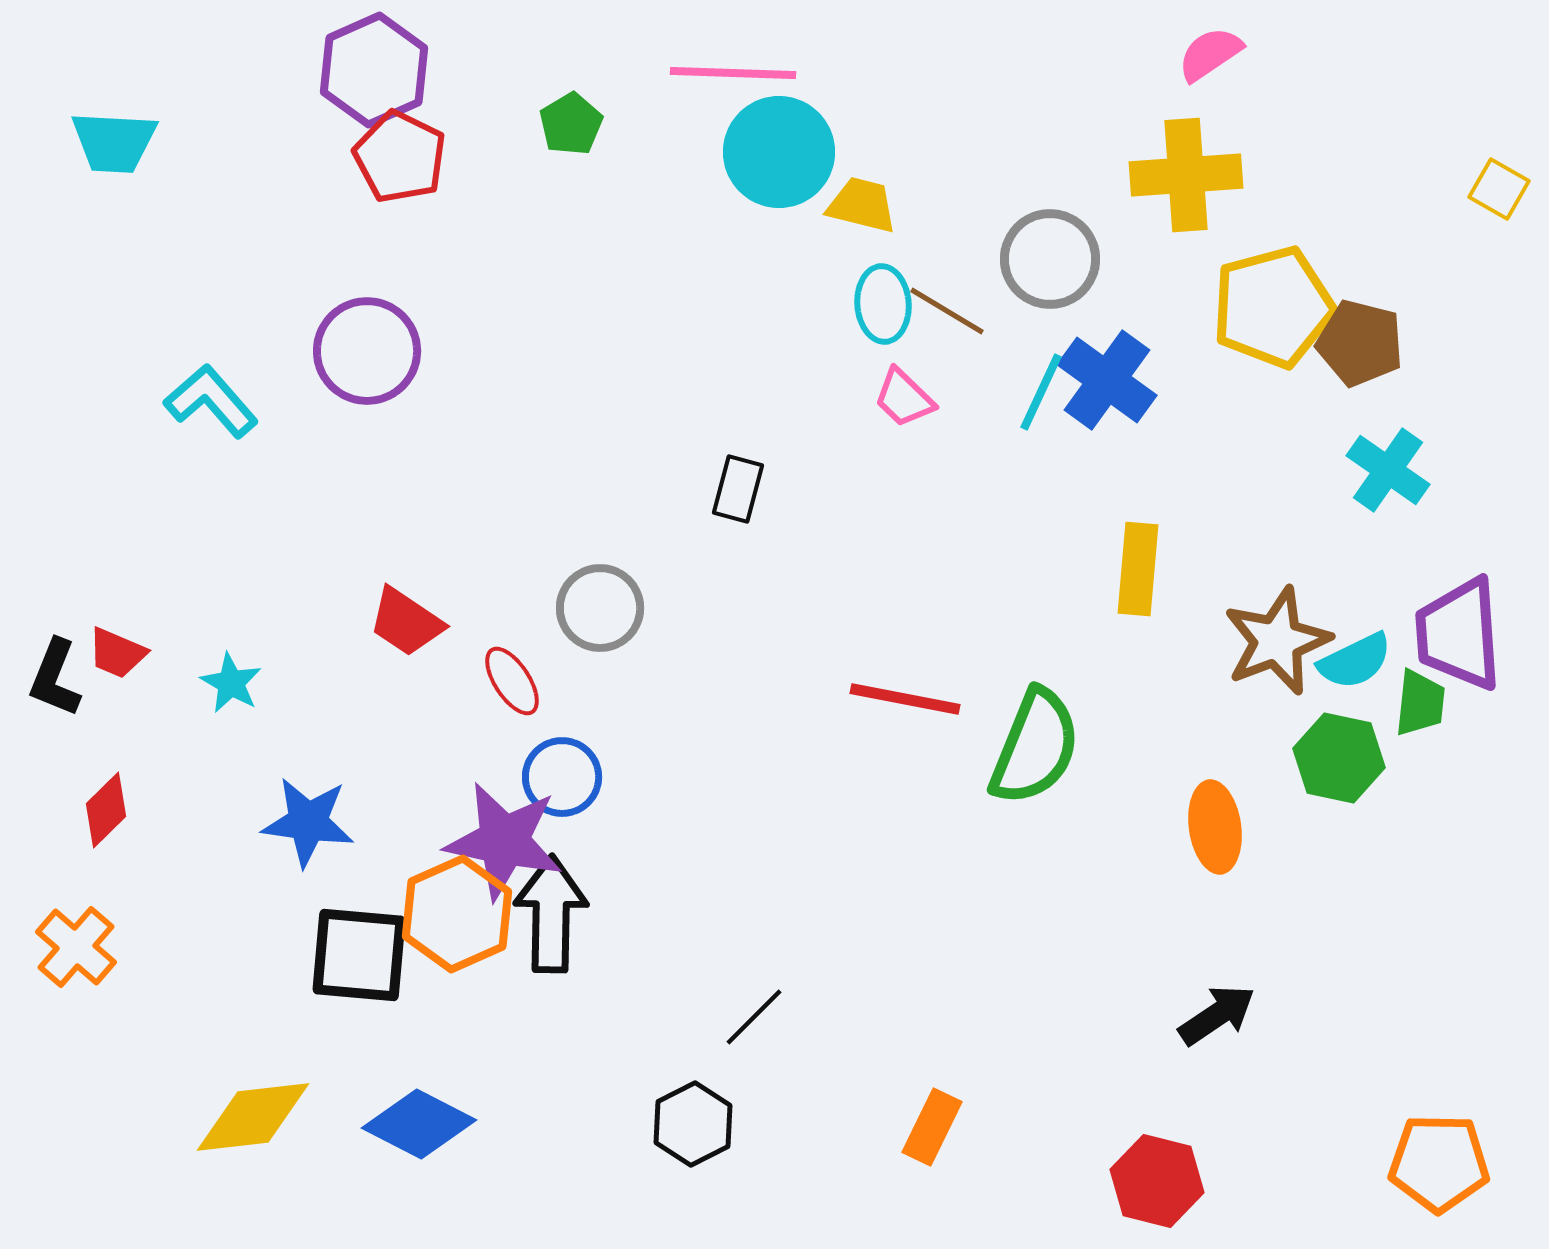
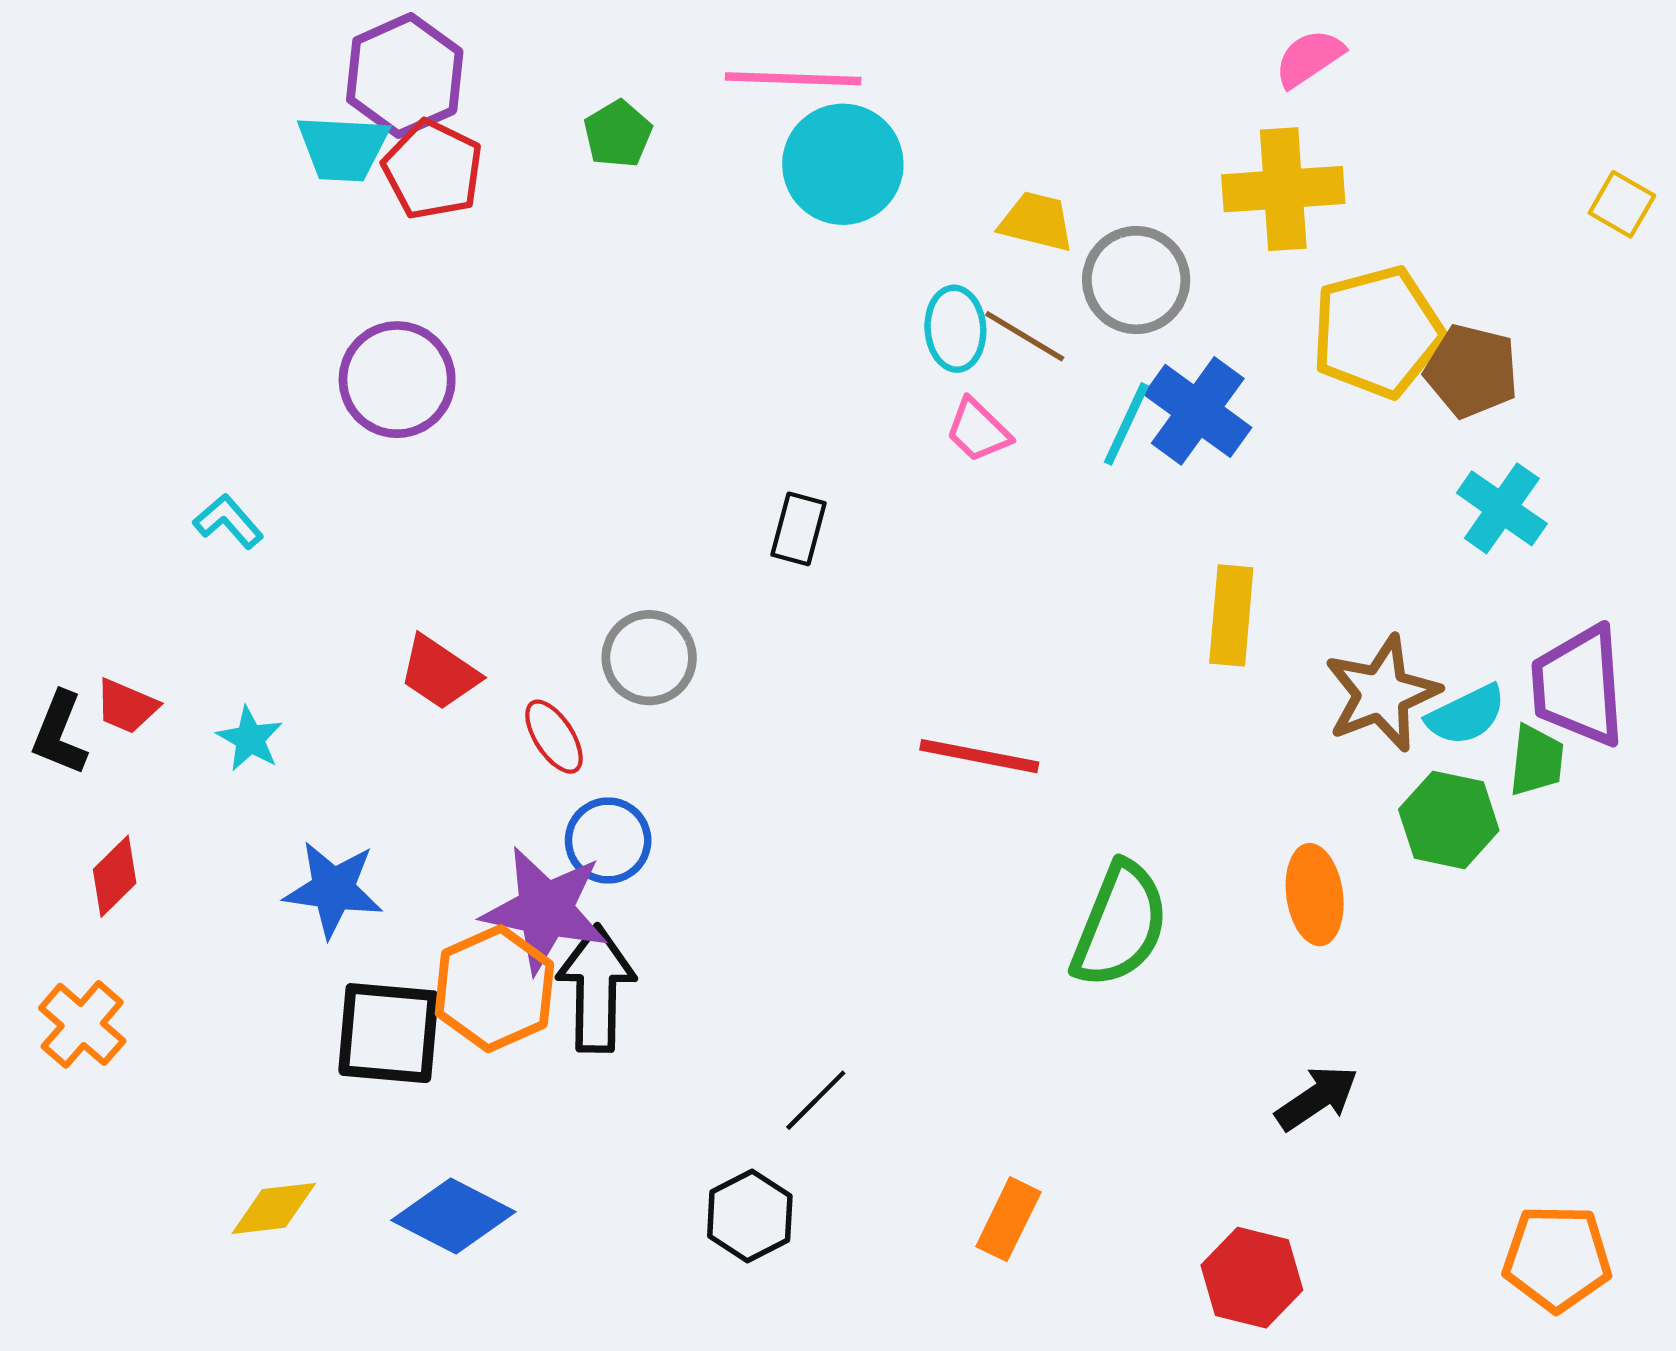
cyan trapezoid: (114, 142) -> (343, 148), moved
yellow trapezoid: (862, 205) -> (1037, 222), moved
cyan L-shape: (211, 401) -> (228, 521), moved, size x0.7
green semicircle: (1035, 747) -> (1120, 925), moved
yellow diamond: (253, 1117) -> (274, 1208), size x0.7

